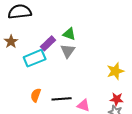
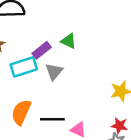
gray triangle: (68, 51) -> (54, 71), moved
orange semicircle: (36, 95) -> (21, 112), size x1.5

